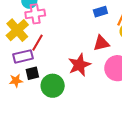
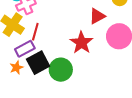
black square: (32, 73) -> (38, 63), size x1.6
orange star: (16, 81) -> (16, 68), moved

